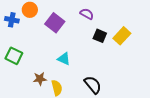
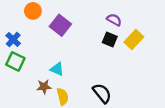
purple semicircle: (87, 14) -> (114, 20), moved
blue cross: (12, 20) -> (13, 40), moved, turned 32
cyan triangle: (64, 59) -> (57, 69), moved

